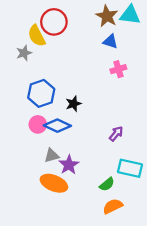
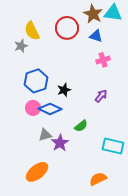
red circle: (54, 22) -> (67, 28), moved
purple arrow: (116, 134) -> (101, 96), moved
orange ellipse: (54, 183) -> (37, 172), moved, turned -60
green semicircle: (107, 184) -> (81, 126), moved

